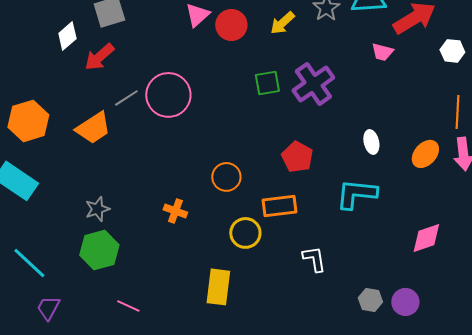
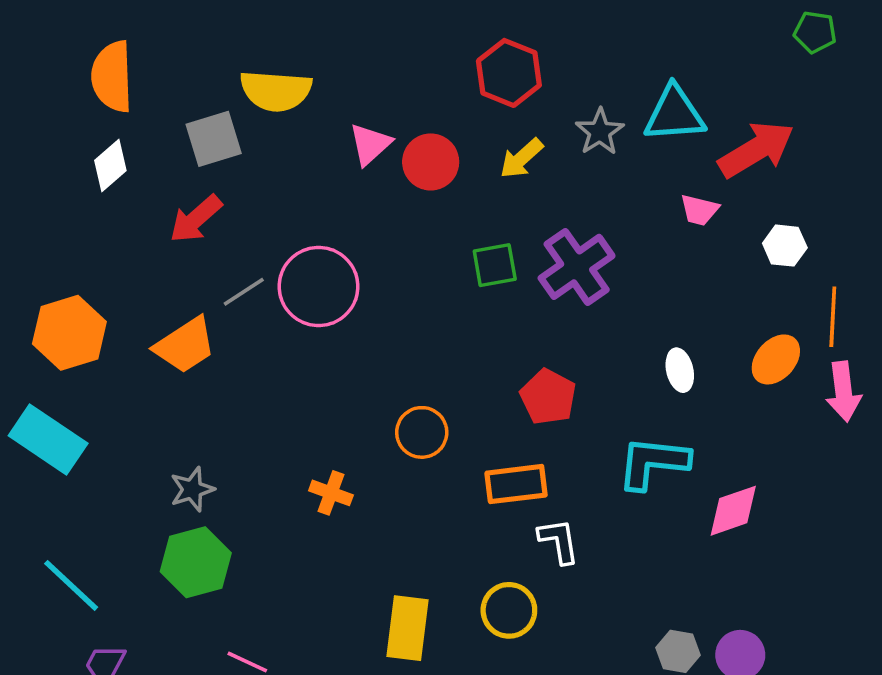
white diamond: (67, 36) -> (110, 165), moved
white hexagon: (452, 51) -> (785, 246), moved
orange ellipse: (425, 154) -> (776, 359), moved
yellow circle: (245, 233) -> (509, 610), moved
pink diamond: (426, 238) -> (733, 511), moved
white L-shape: (314, 259) -> (559, 541), moved

